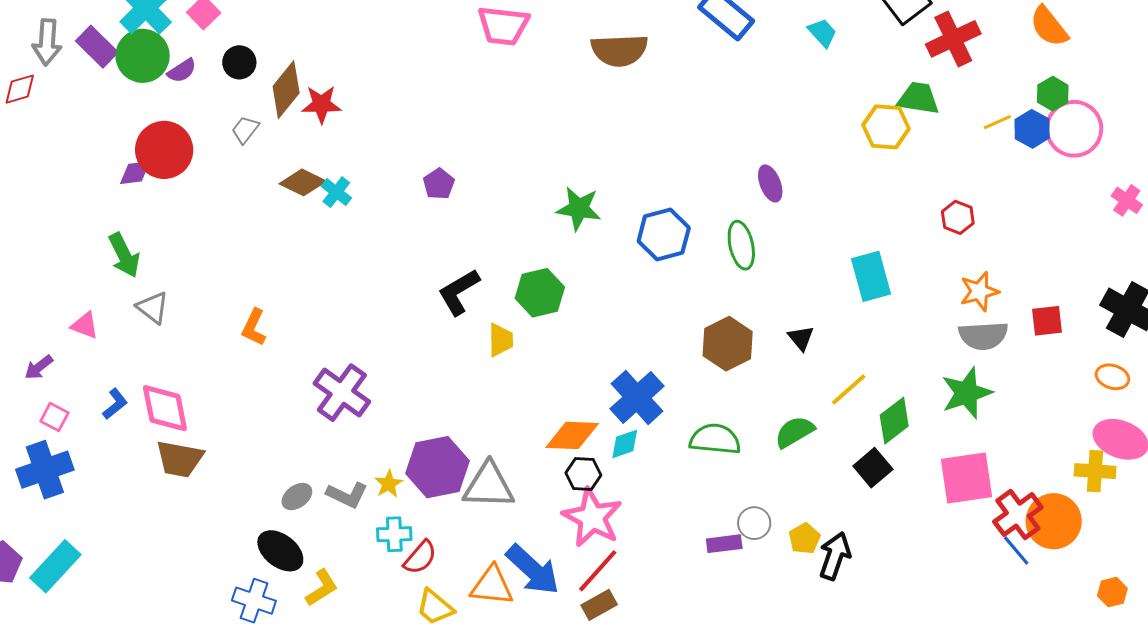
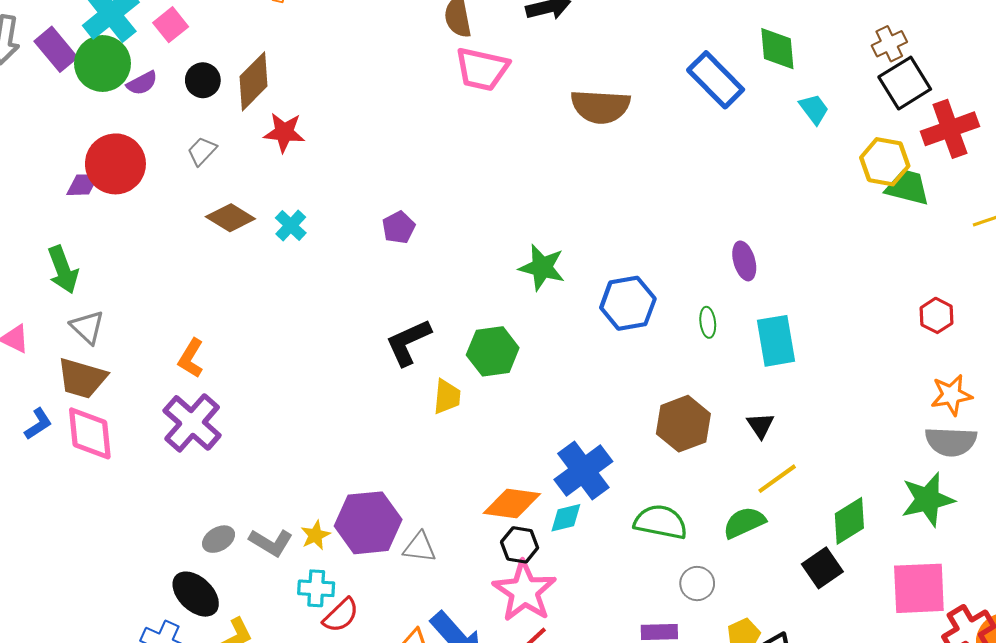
brown diamond: (286, 90) -> (254, 81), moved
yellow hexagon: (886, 127) -> (885, 162), moved
brown diamond: (303, 182) -> (230, 218), moved
green ellipse: (741, 245) -> (708, 322), size x0.6
cyan rectangle: (871, 276) -> (776, 341), moved
yellow line: (849, 389) -> (777, 479), moved
purple cross: (342, 393) -> (192, 423), moved
brown trapezoid: (180, 459) -> (82, 378), moved
gray triangle: (489, 486) -> (420, 547), size x0.6
gray circle: (754, 523) -> (697, 584), moved

